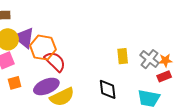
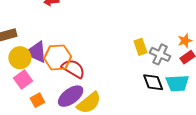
gray cross: (149, 59) -> (160, 54), moved
black diamond: (108, 89) -> (153, 82), moved

